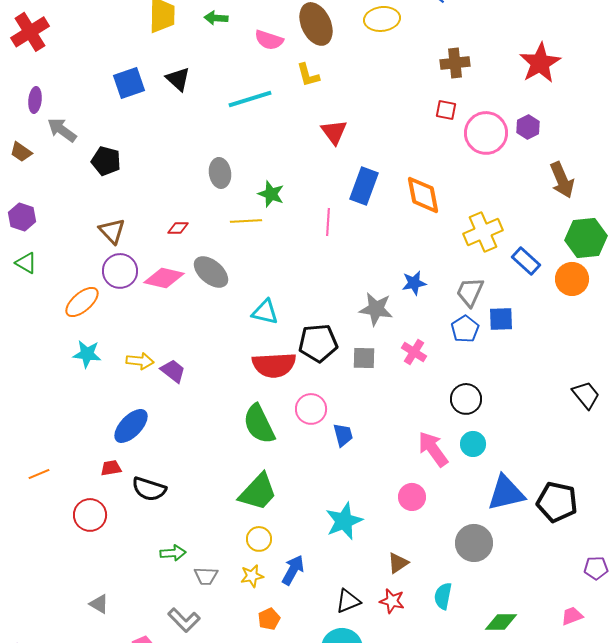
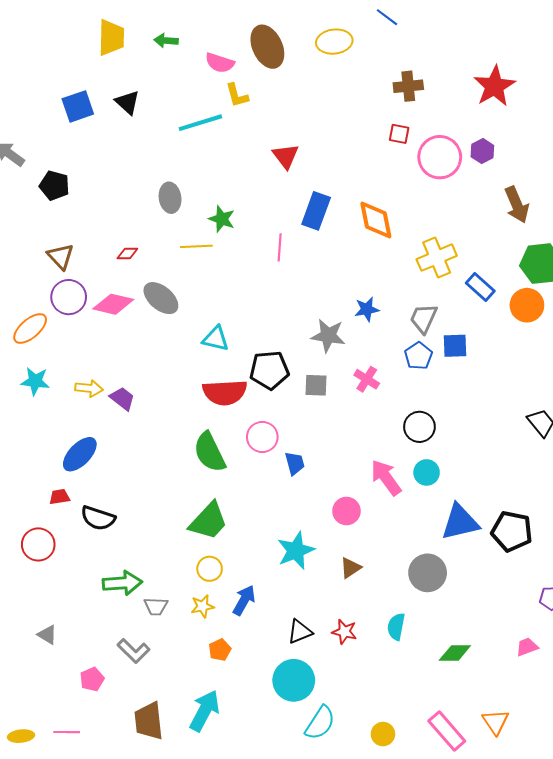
yellow L-shape: (308, 75) -> (237, 95), moved
pink circle: (412, 497) -> (346, 511), moved
green arrow: (173, 553) -> (122, 583), size x1.5
brown triangle: (398, 563) -> (351, 568), moved

